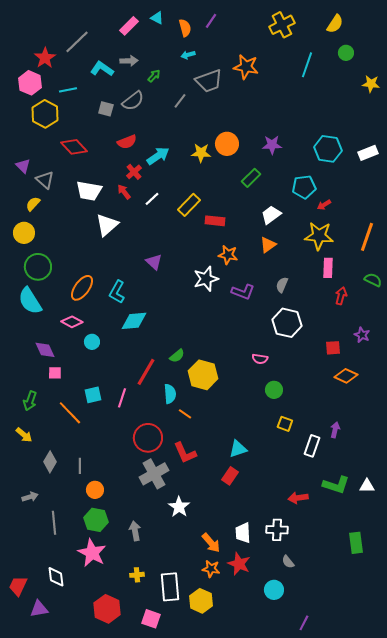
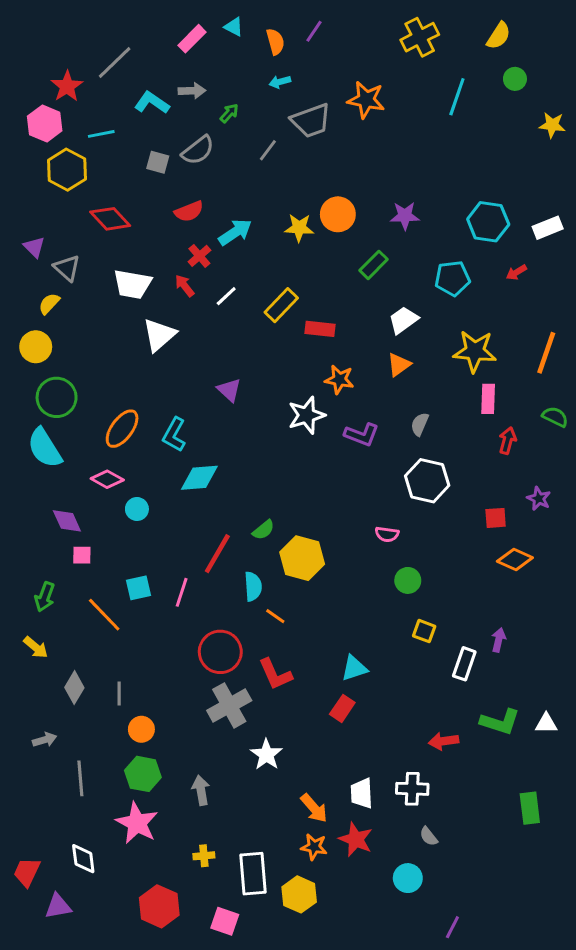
red arrow: (324, 205) -> (516, 272), moved

